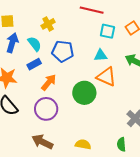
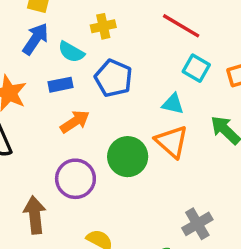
cyan semicircle: (35, 44) -> (71, 52), turned 140
purple circle: (46, 109) -> (75, 179), moved
brown arrow: (42, 142) -> (35, 215), turned 40

